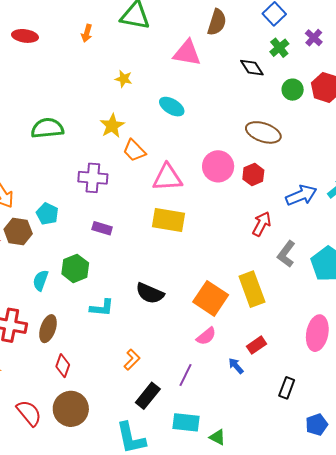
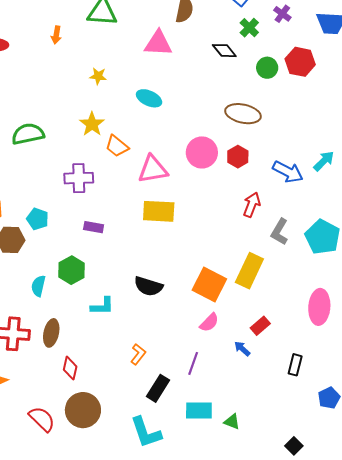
blue arrow: (301, 195) -> (288, 172), turned 56
yellow rectangle: (252, 289) -> (249, 271), turned 52

